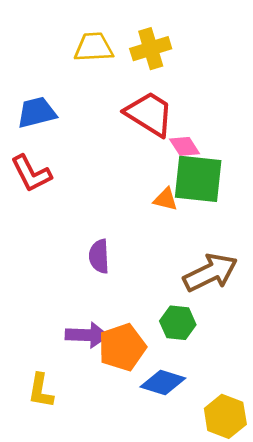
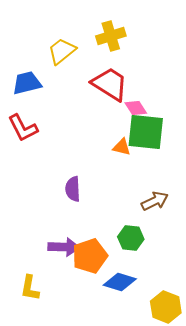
yellow trapezoid: (94, 47) -> (62, 51), moved, turned -36
brown arrow: (210, 273) -> (155, 201), size x0.7

